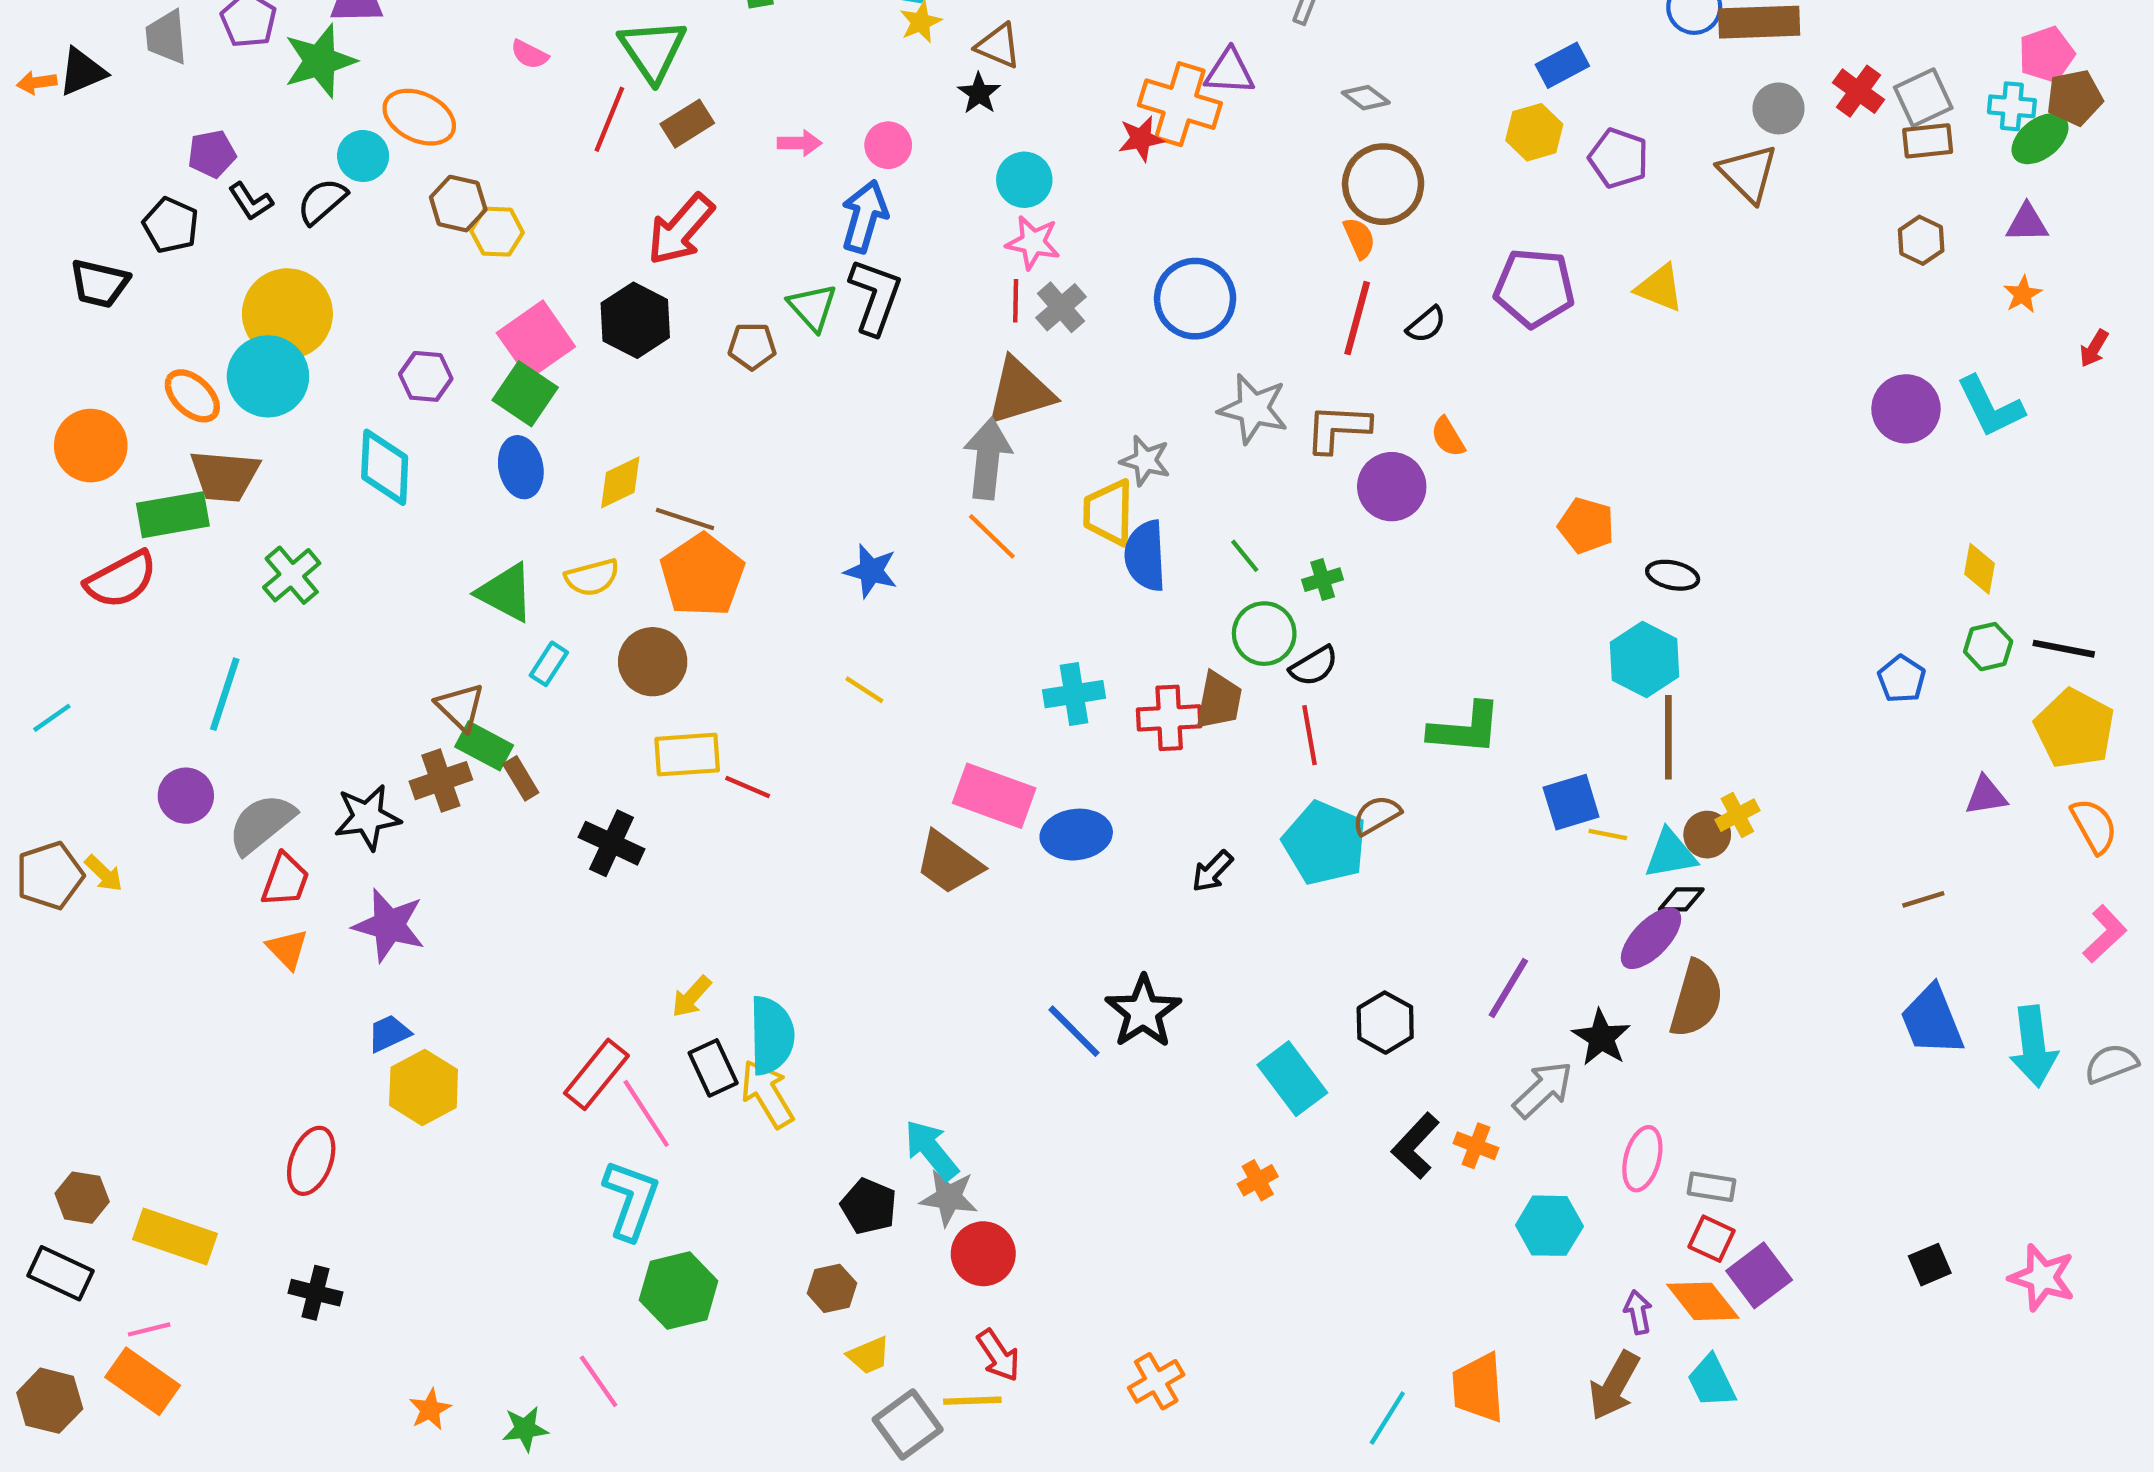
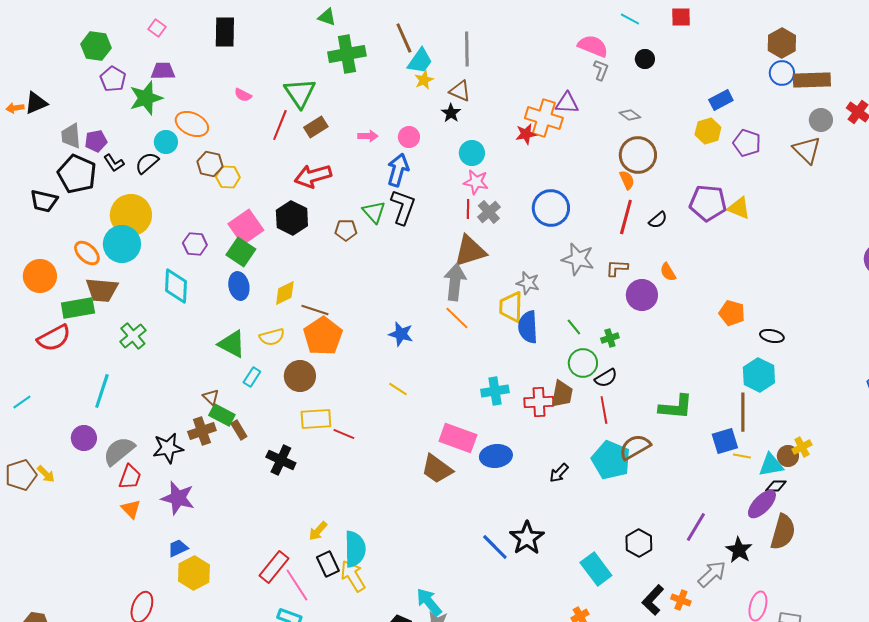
gray trapezoid: (166, 37) -> (71, 136), moved
black pentagon: (171, 225) -> (77, 174), size x1.5
red arrow: (681, 229) -> (313, 176), turned 33
yellow triangle: (1660, 288) -> (739, 208), moved
brown L-shape: (1338, 428) -> (617, 268), size x0.7
brown triangle: (460, 707) -> (211, 397), size x0.7
brown line: (1668, 737) -> (743, 412), moved
brown semicircle: (1377, 815) -> (635, 447), size x1.4

